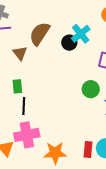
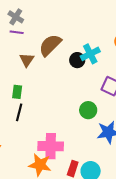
pink cross: (27, 135) -> (51, 146), moved

